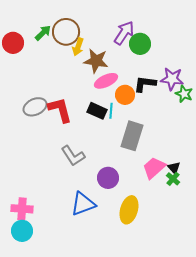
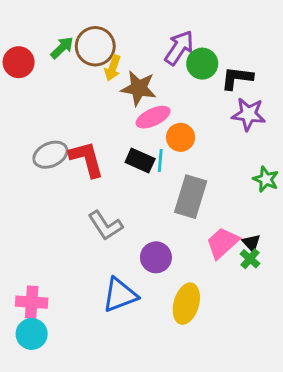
black L-shape: (145, 84) -> (237, 78), moved
green star: (184, 94) -> (266, 179), moved

